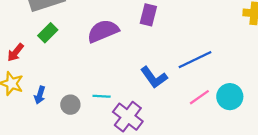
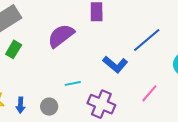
cyan line: (102, 96) -> (73, 83), moved
pink line: (199, 97) -> (149, 93), moved

